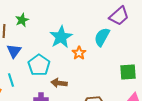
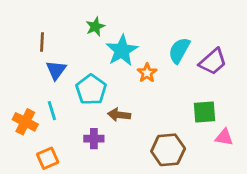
purple trapezoid: (119, 16) -> (213, 62), moved
green star: (22, 20) -> (95, 27), moved
green square: (128, 72) -> (204, 112), moved

